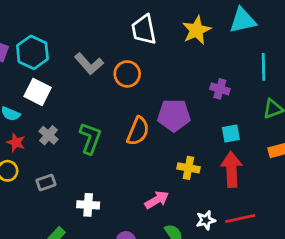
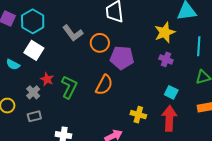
yellow star: (196, 30) -> (165, 32), moved
purple pentagon: (174, 115) -> (122, 58), moved
cyan square: (231, 134) -> (171, 92), turned 32
gray cross: (48, 135) -> (33, 92), moved
red star: (16, 142) -> (47, 79), moved

